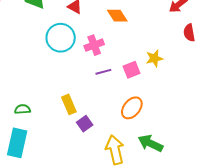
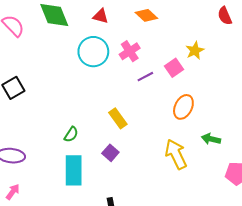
green semicircle: (22, 109) -> (71, 134), turned 140
purple square: (85, 124) -> (110, 153), moved
green arrow: (150, 143) -> (211, 139), size x0.7

